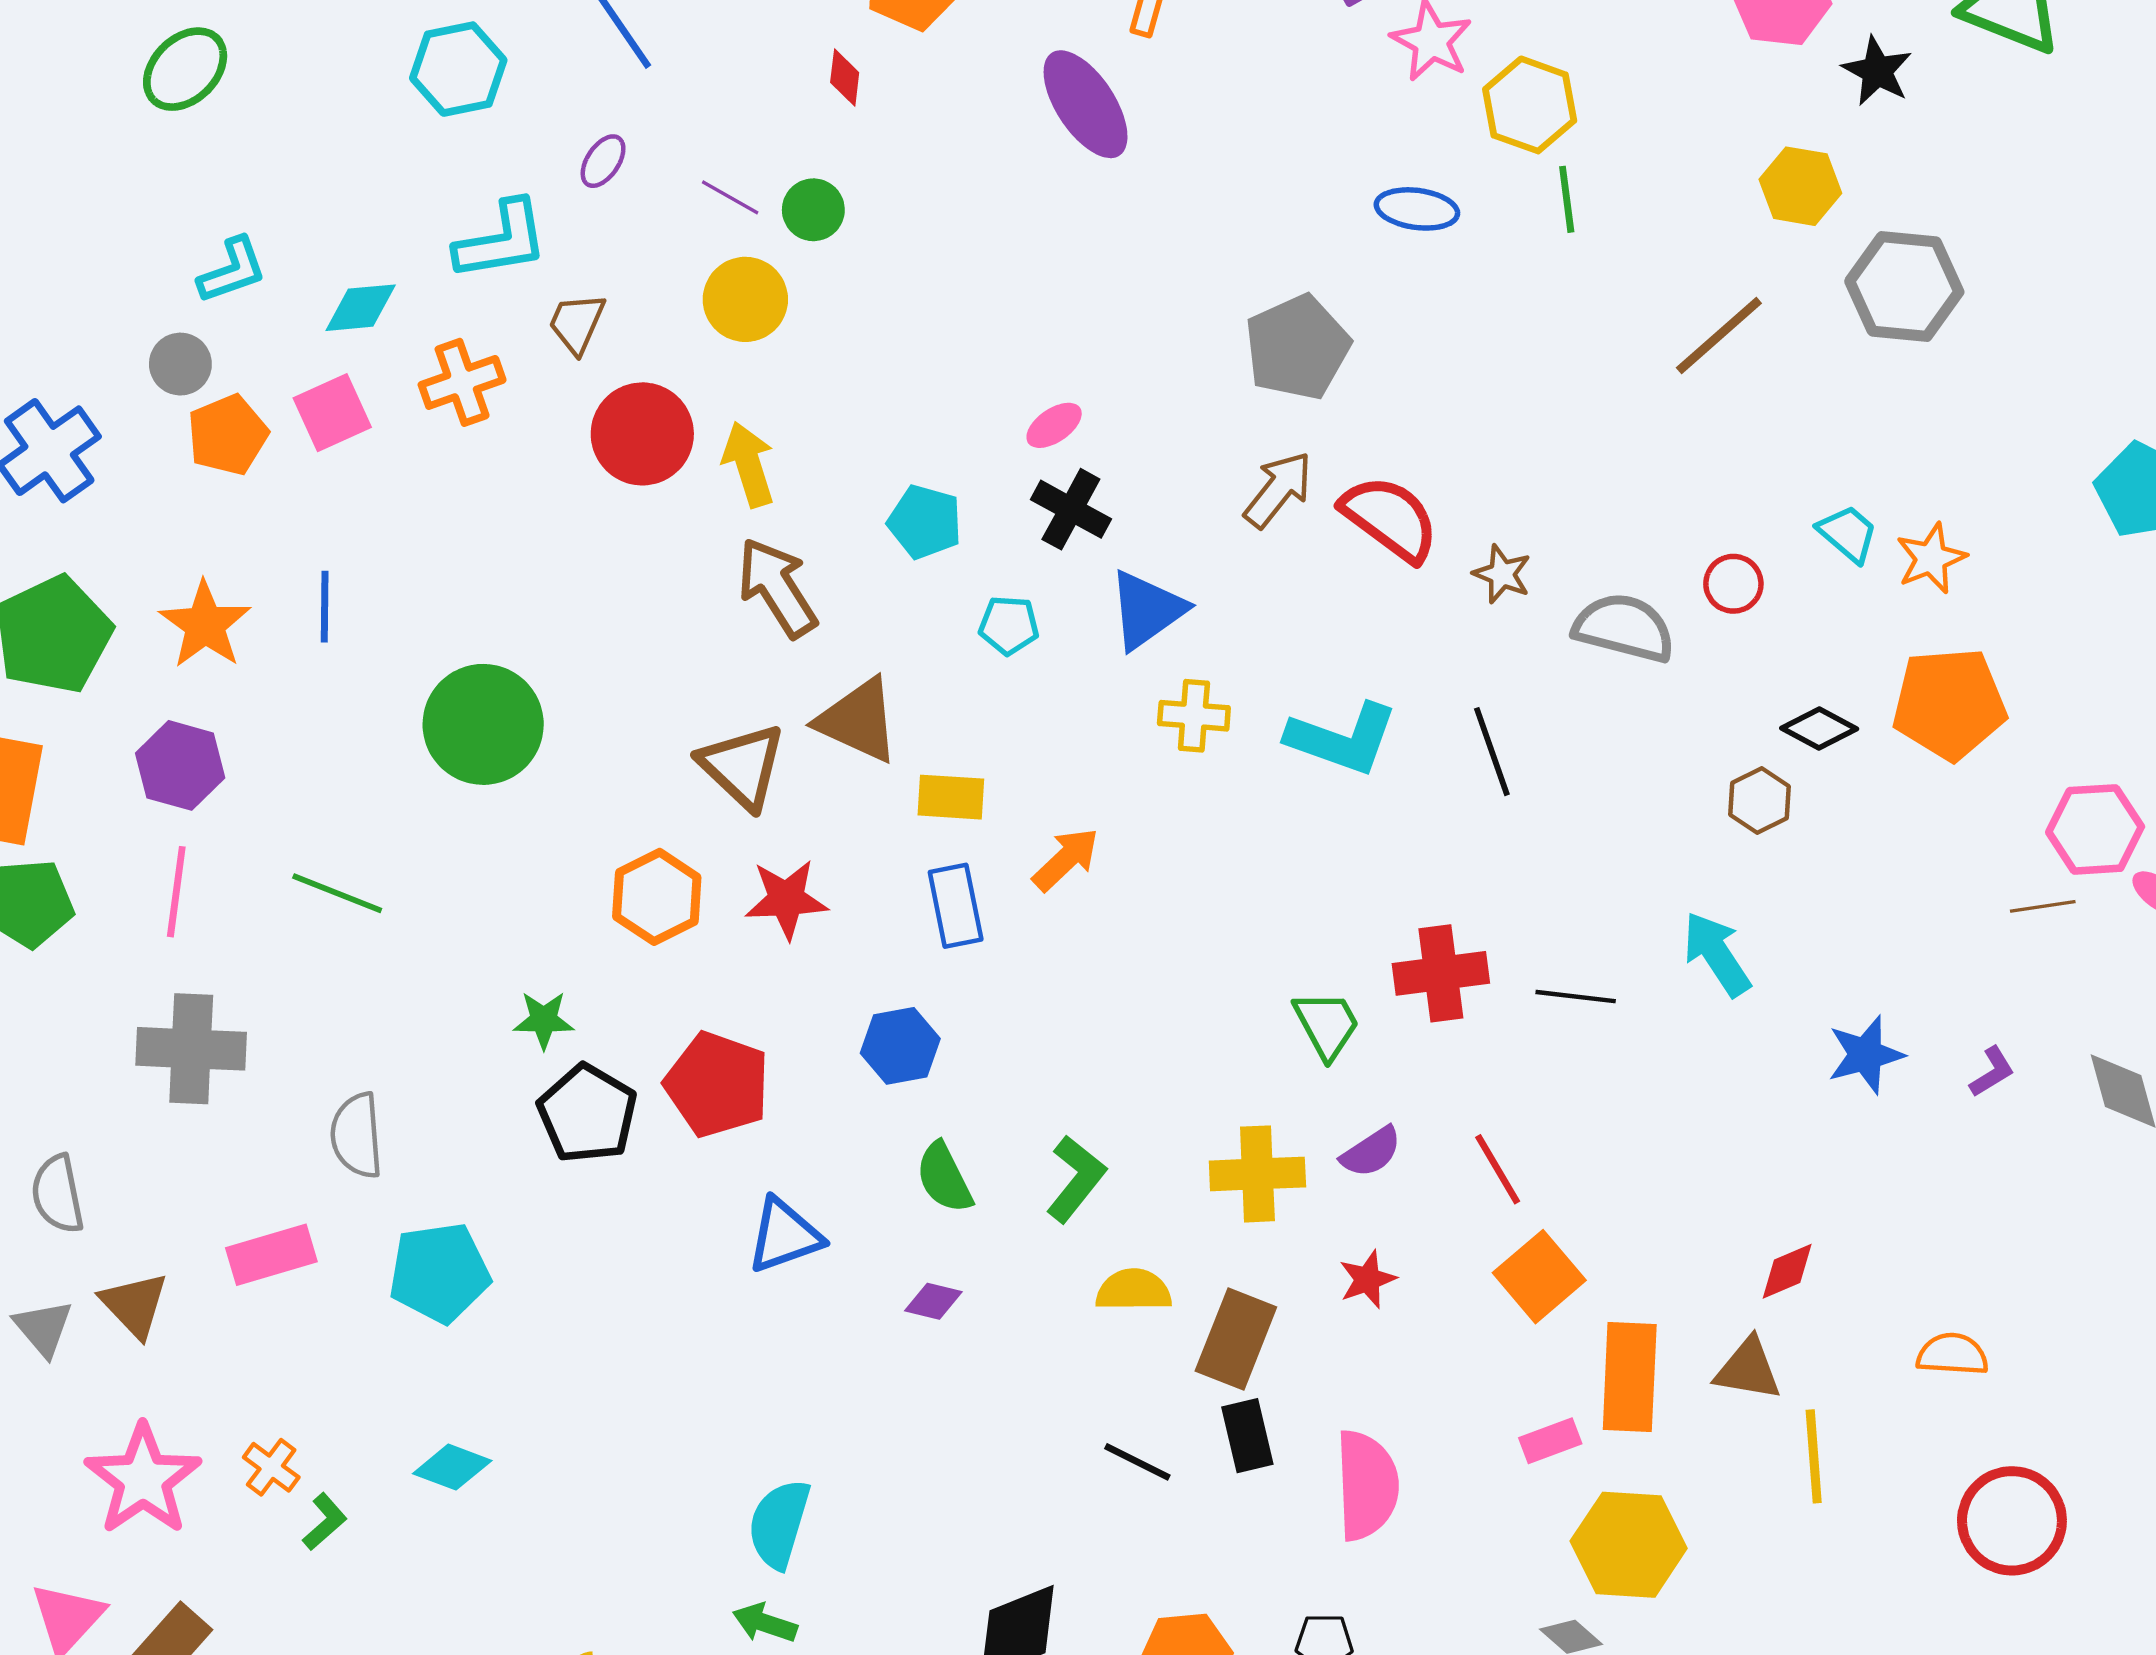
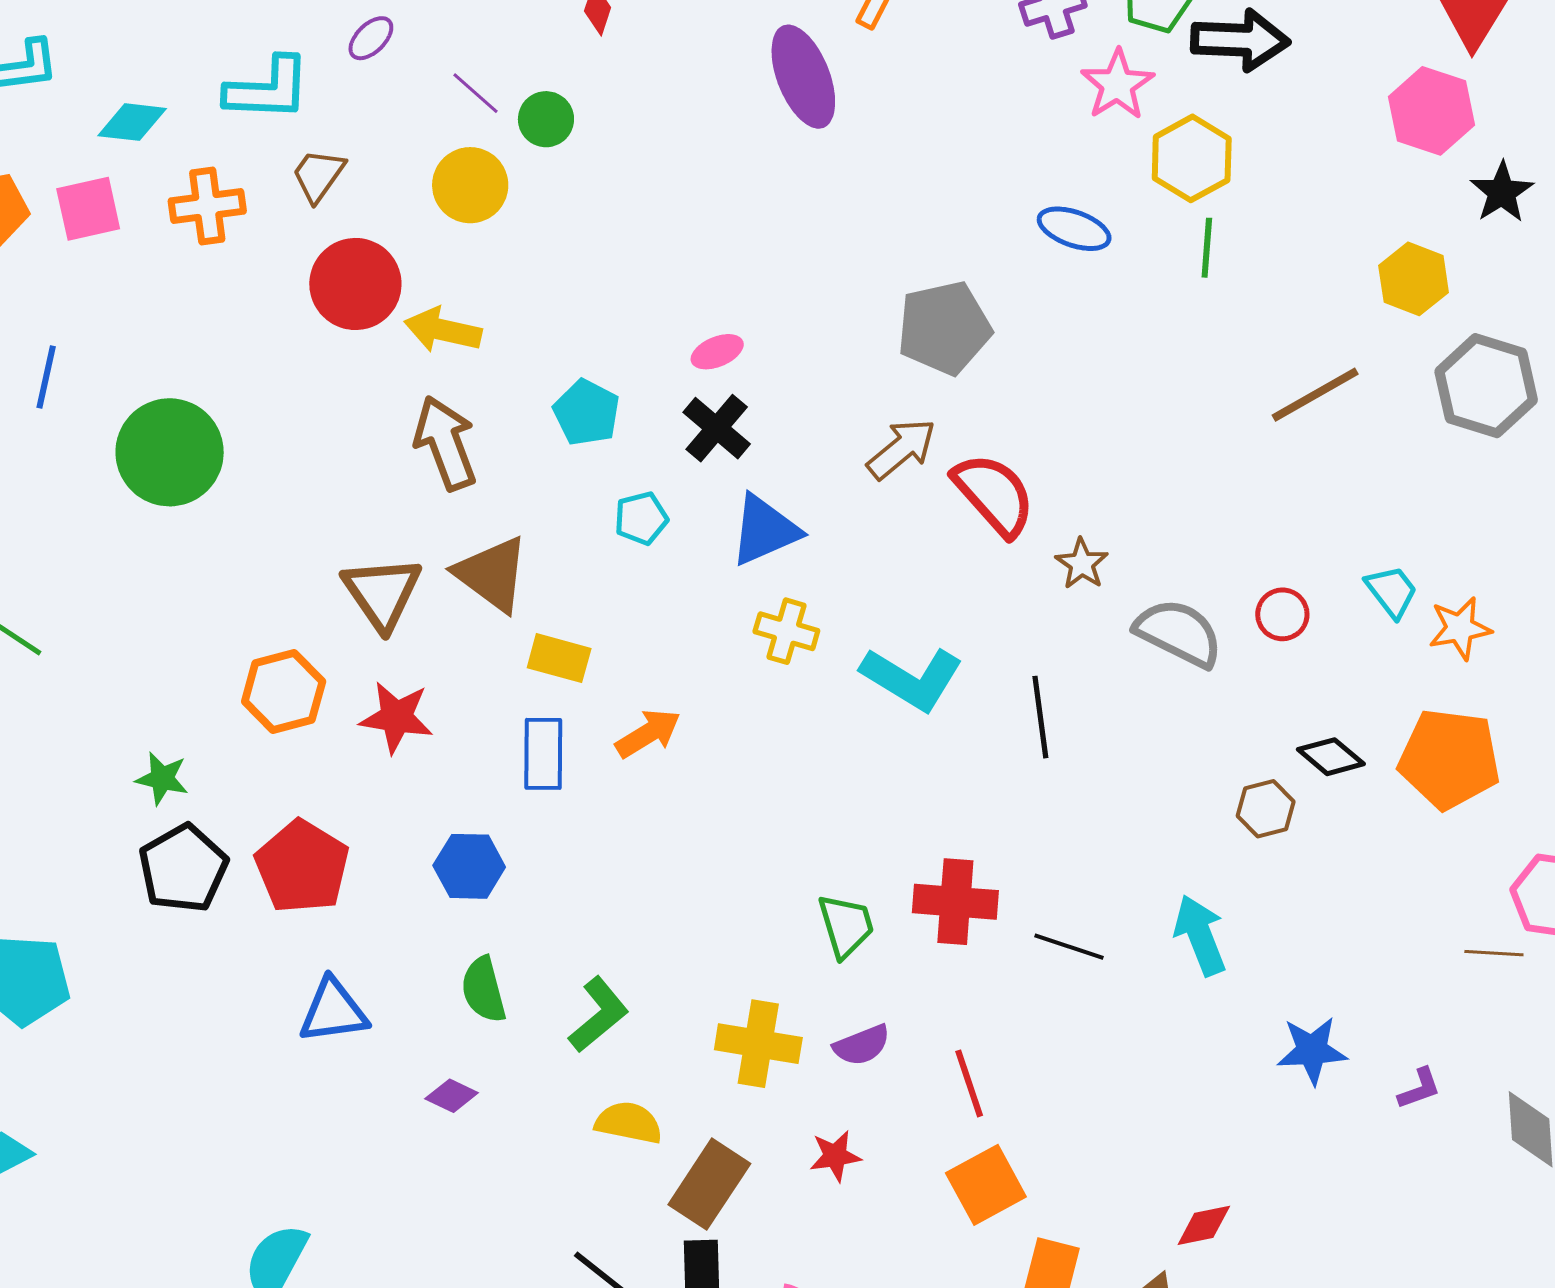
yellow arrow: (749, 464) -> (443, 330), turned -72
cyan pentagon: (1009, 625) -> (641, 518), turned -30
green circle: (483, 724) -> (170, 452), moved

